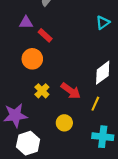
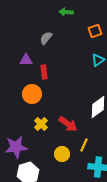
red rectangle: (45, 35) -> (44, 72), turned 40
yellow line: (95, 104) -> (84, 145), moved

